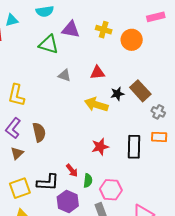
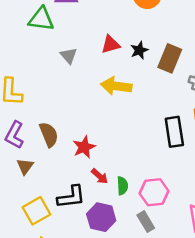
gray triangle: (64, 75) -> (69, 56), turned 40
brown rectangle: (140, 91) -> (170, 58), turned 75
black star: (117, 94) -> (139, 50), moved
red star: (100, 147) -> (84, 147), moved

